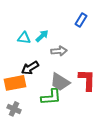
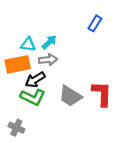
gray arrow: (59, 51) -> (48, 60), moved
orange rectangle: (15, 83) -> (18, 64), moved
green L-shape: (51, 97) -> (33, 97), moved, turned 30

